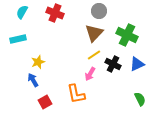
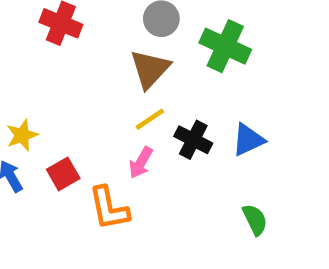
green cross: (127, 35) -> (225, 46), moved
red square: (45, 102) -> (63, 174), moved

